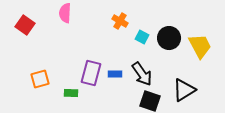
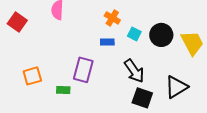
blue rectangle: (115, 74) -> (107, 42), moved

